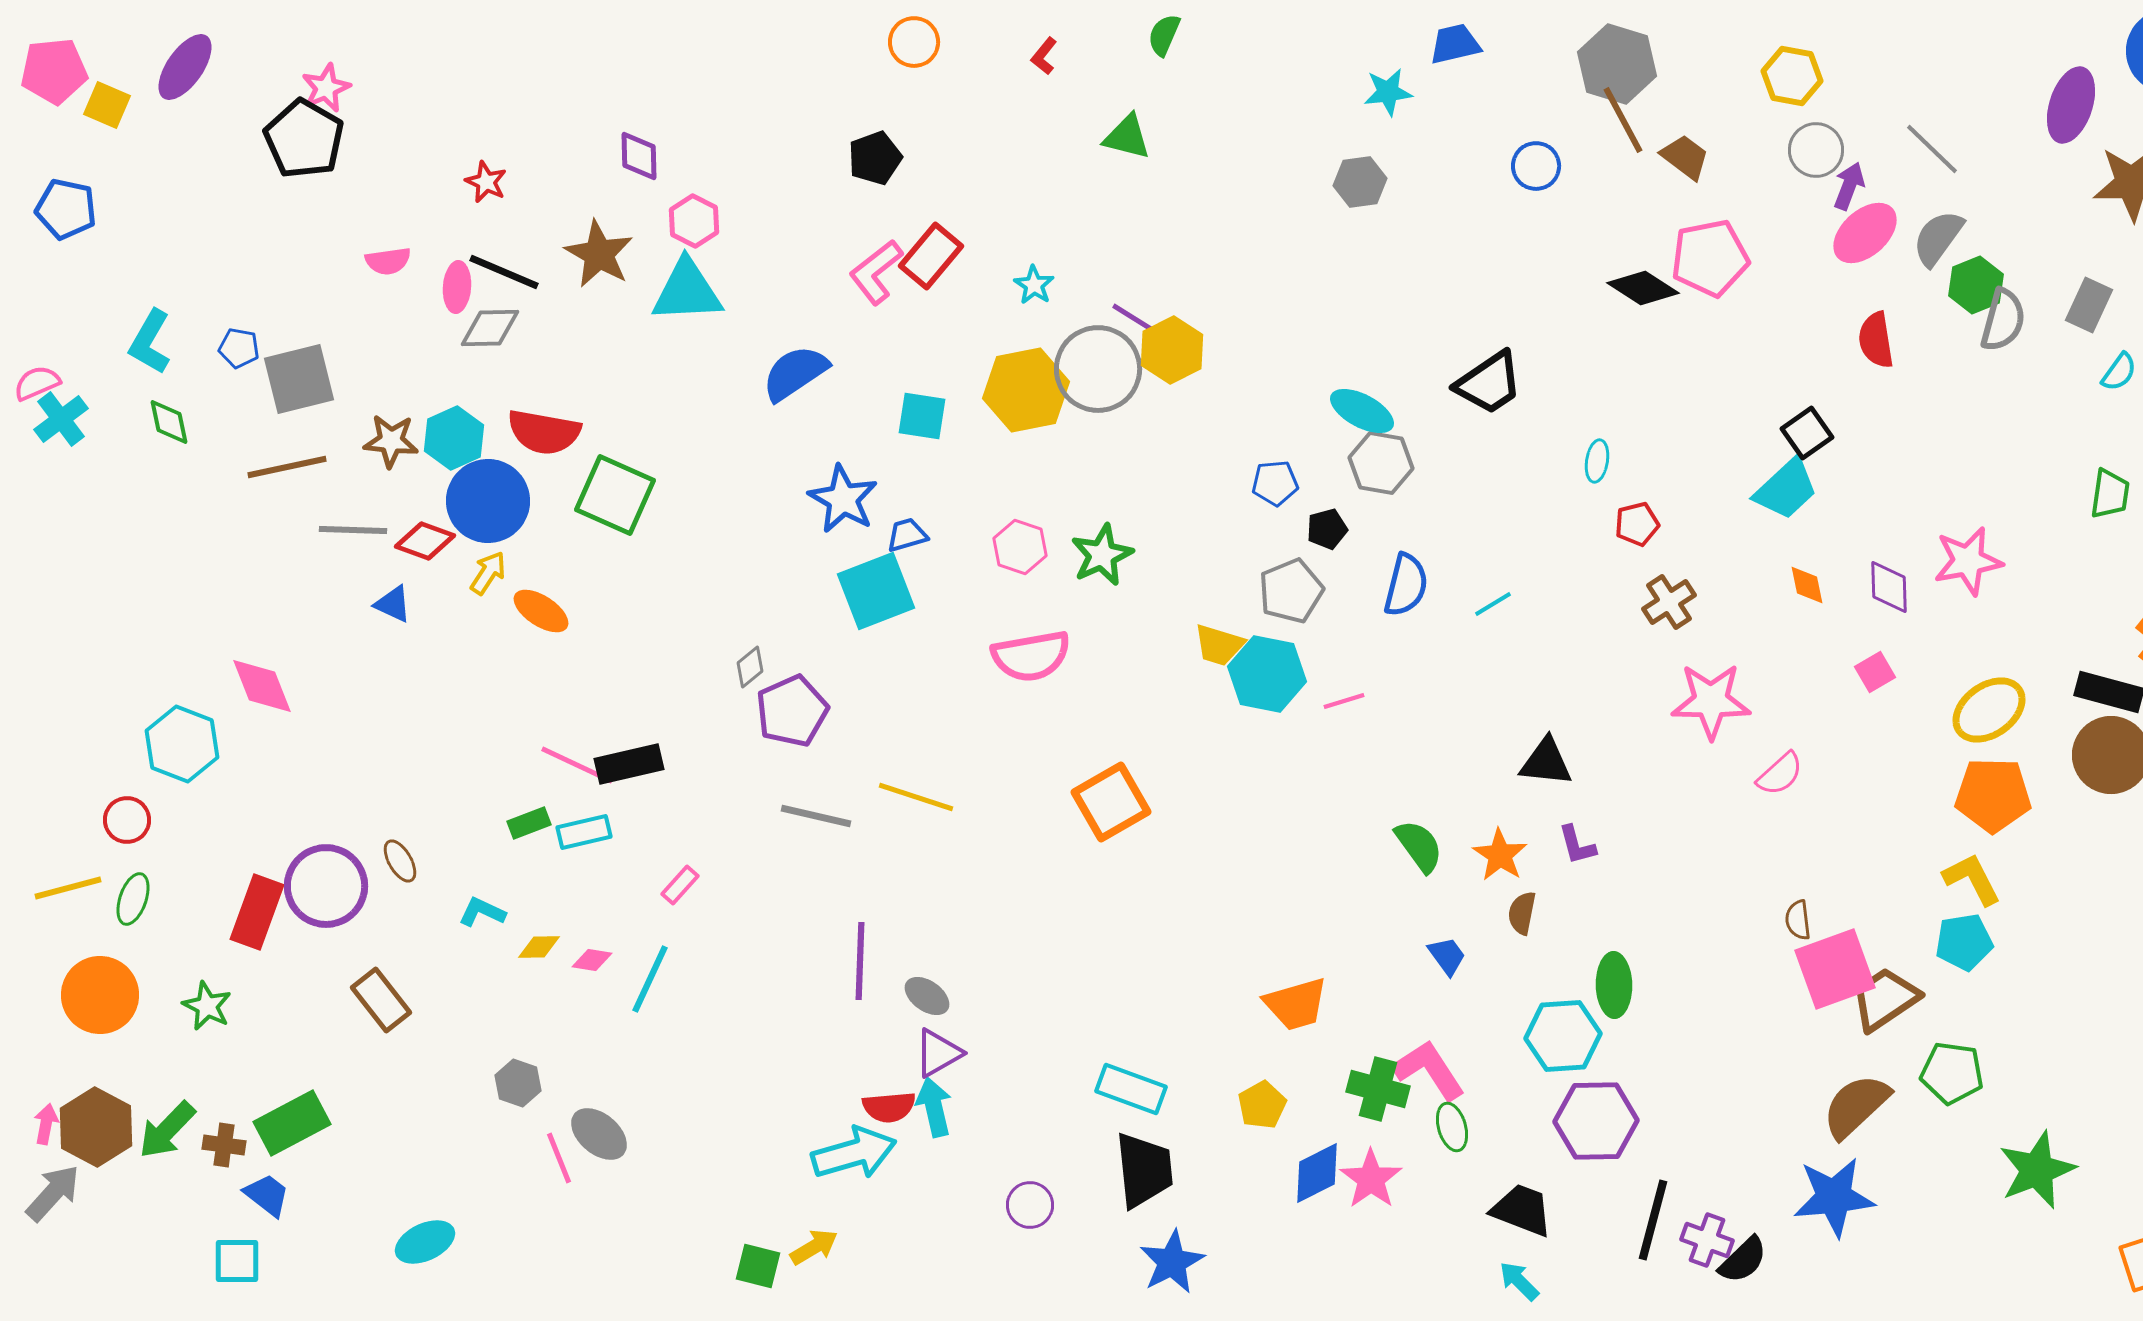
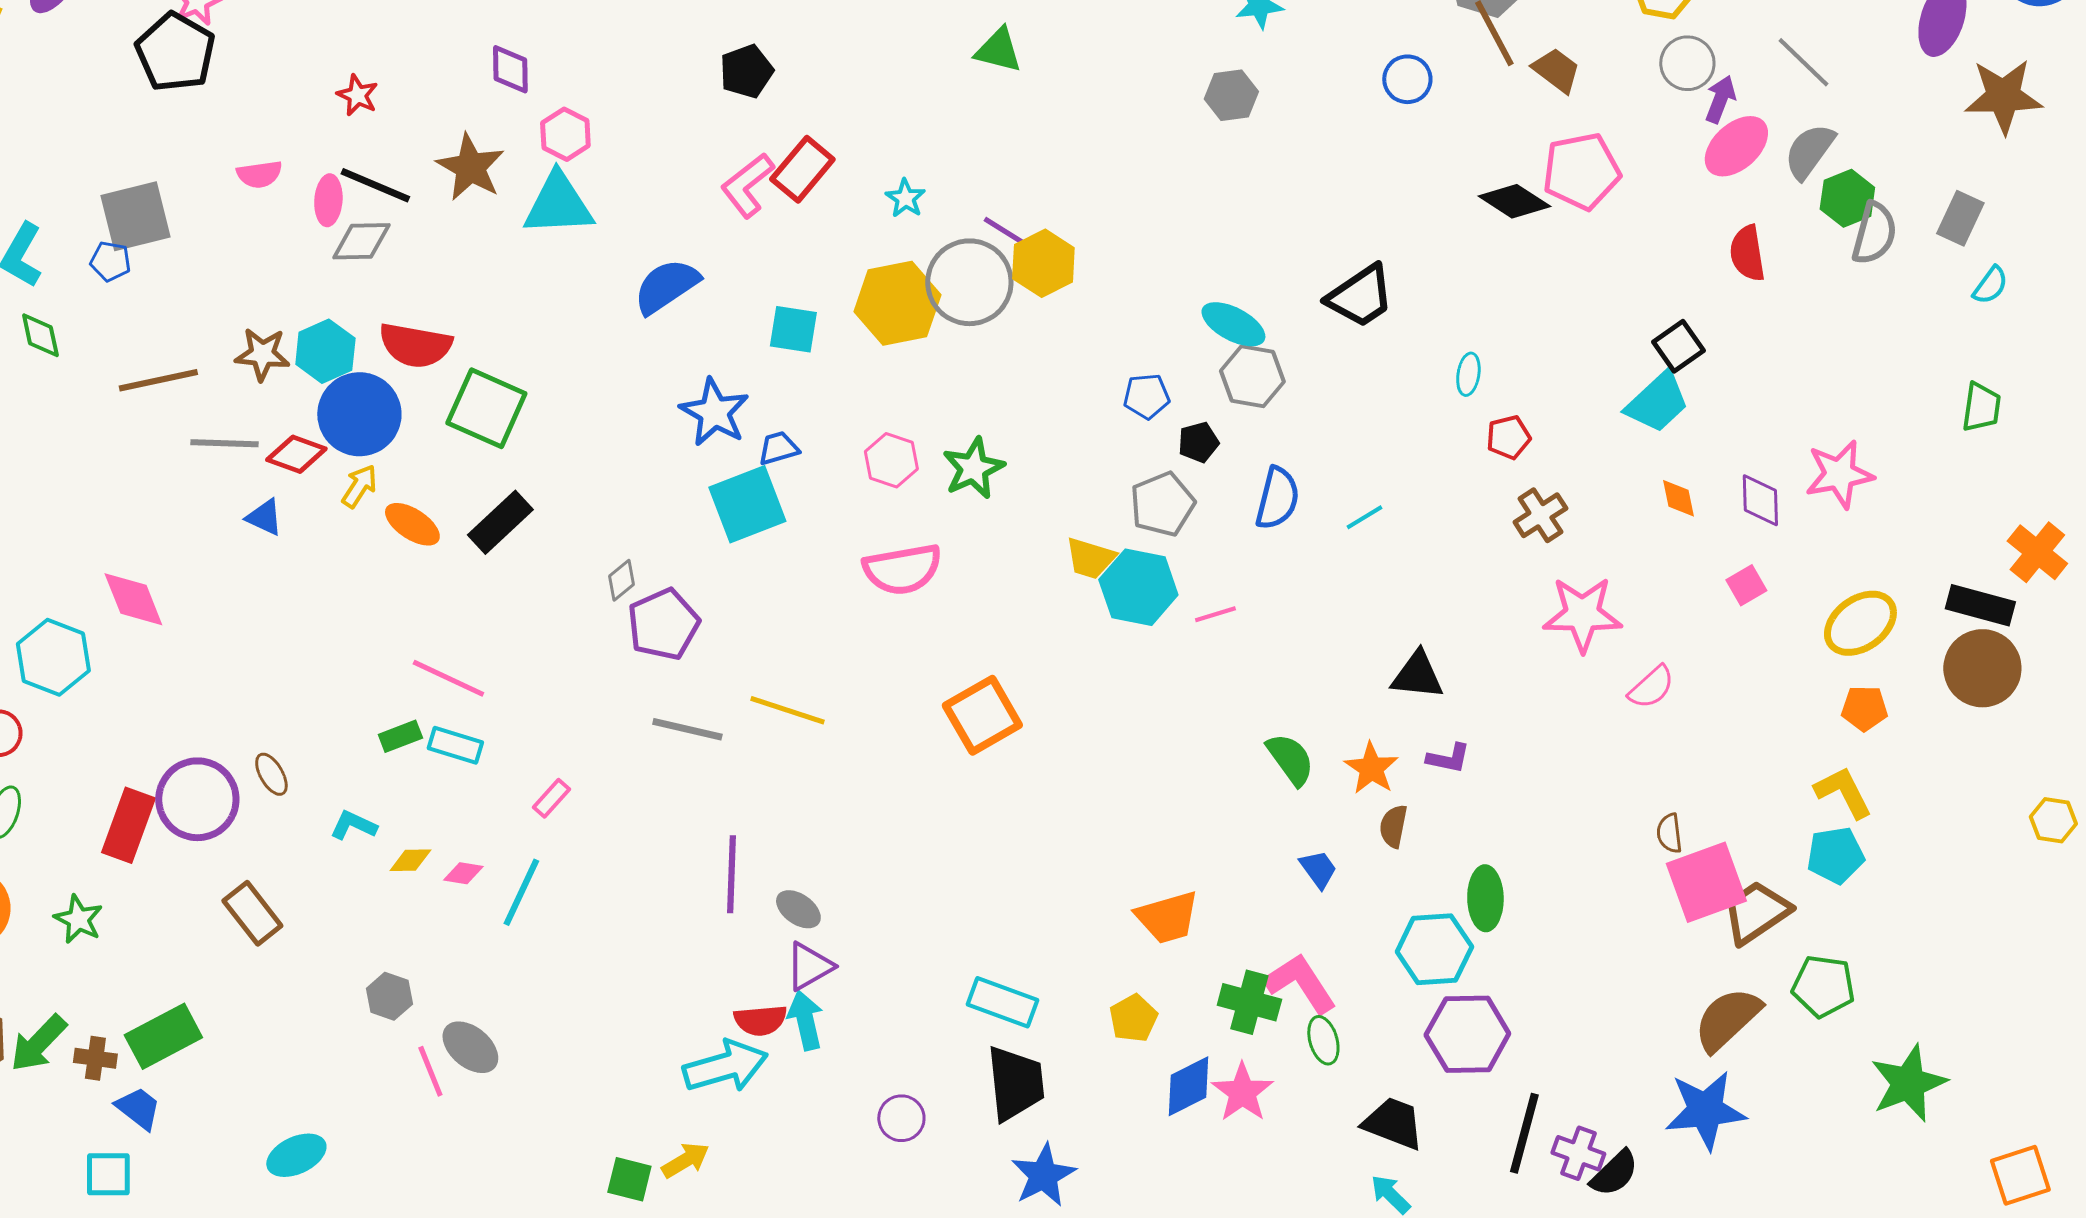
gray square: (299, 379) -> (135, 216), moved
black rectangle: (629, 764) -> (500, 522), moved, turned -30
orange pentagon: (1993, 795) -> (1864, 708), size x0.6
cyan rectangle: (584, 832) -> (455, 745), turned 30
purple L-shape: (1577, 845) -> (1448, 758), turned -63

